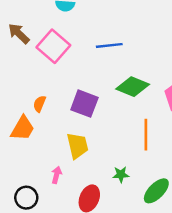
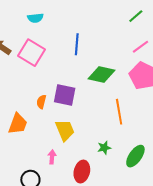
blue line: (109, 45) -> (77, 44), turned -70
orange semicircle: (40, 104) -> (41, 102), moved

